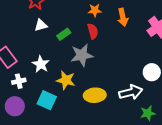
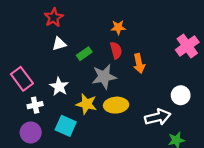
orange arrow: (123, 17) -> (139, 64), moved
yellow ellipse: (95, 95) -> (116, 105), moved

